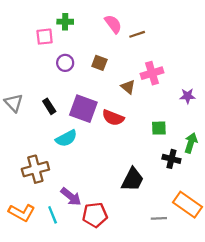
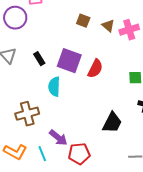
purple circle: (65, 63) -> (15, 18), moved, size x1.5
brown triangle: (128, 87) -> (108, 26), moved
red semicircle: (113, 118) -> (95, 69), turned -84
cyan semicircle: (66, 138) -> (54, 87), turned 120

